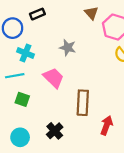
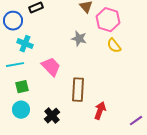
gray star: (68, 48) -> (79, 39), moved
green square: (22, 99) -> (22, 87), turned -32
cyan circle: (20, 137) -> (21, 110), moved

